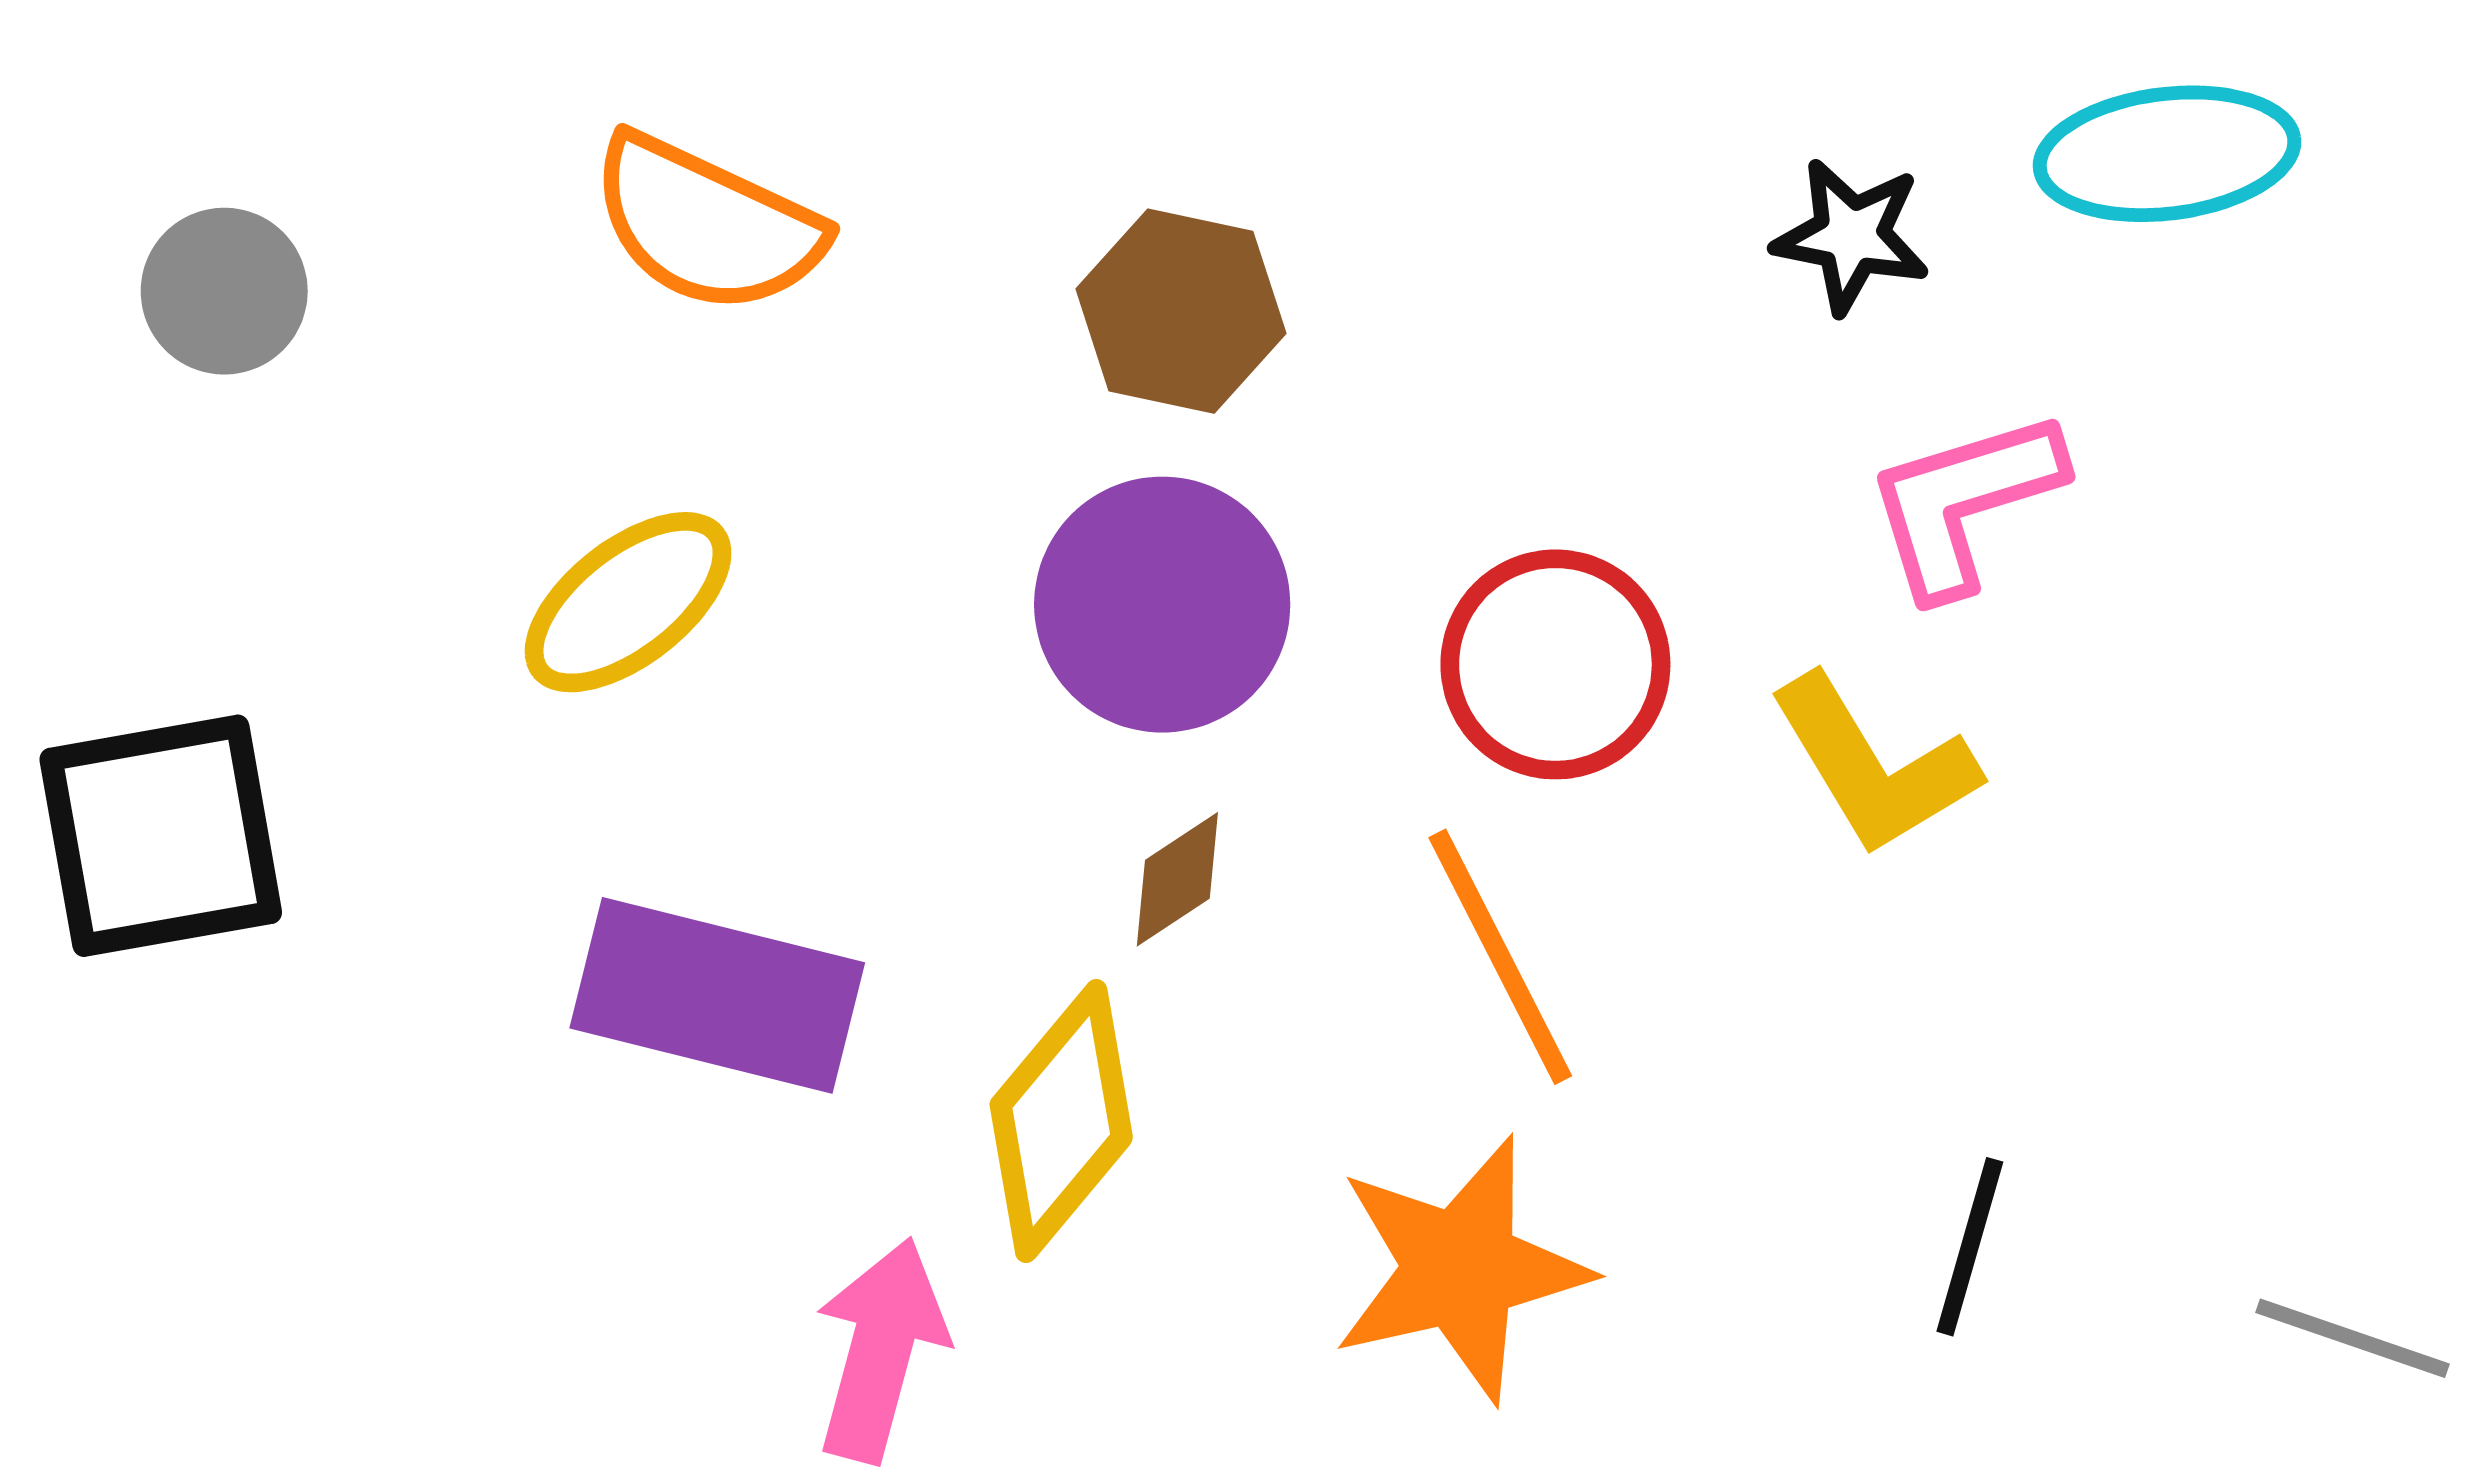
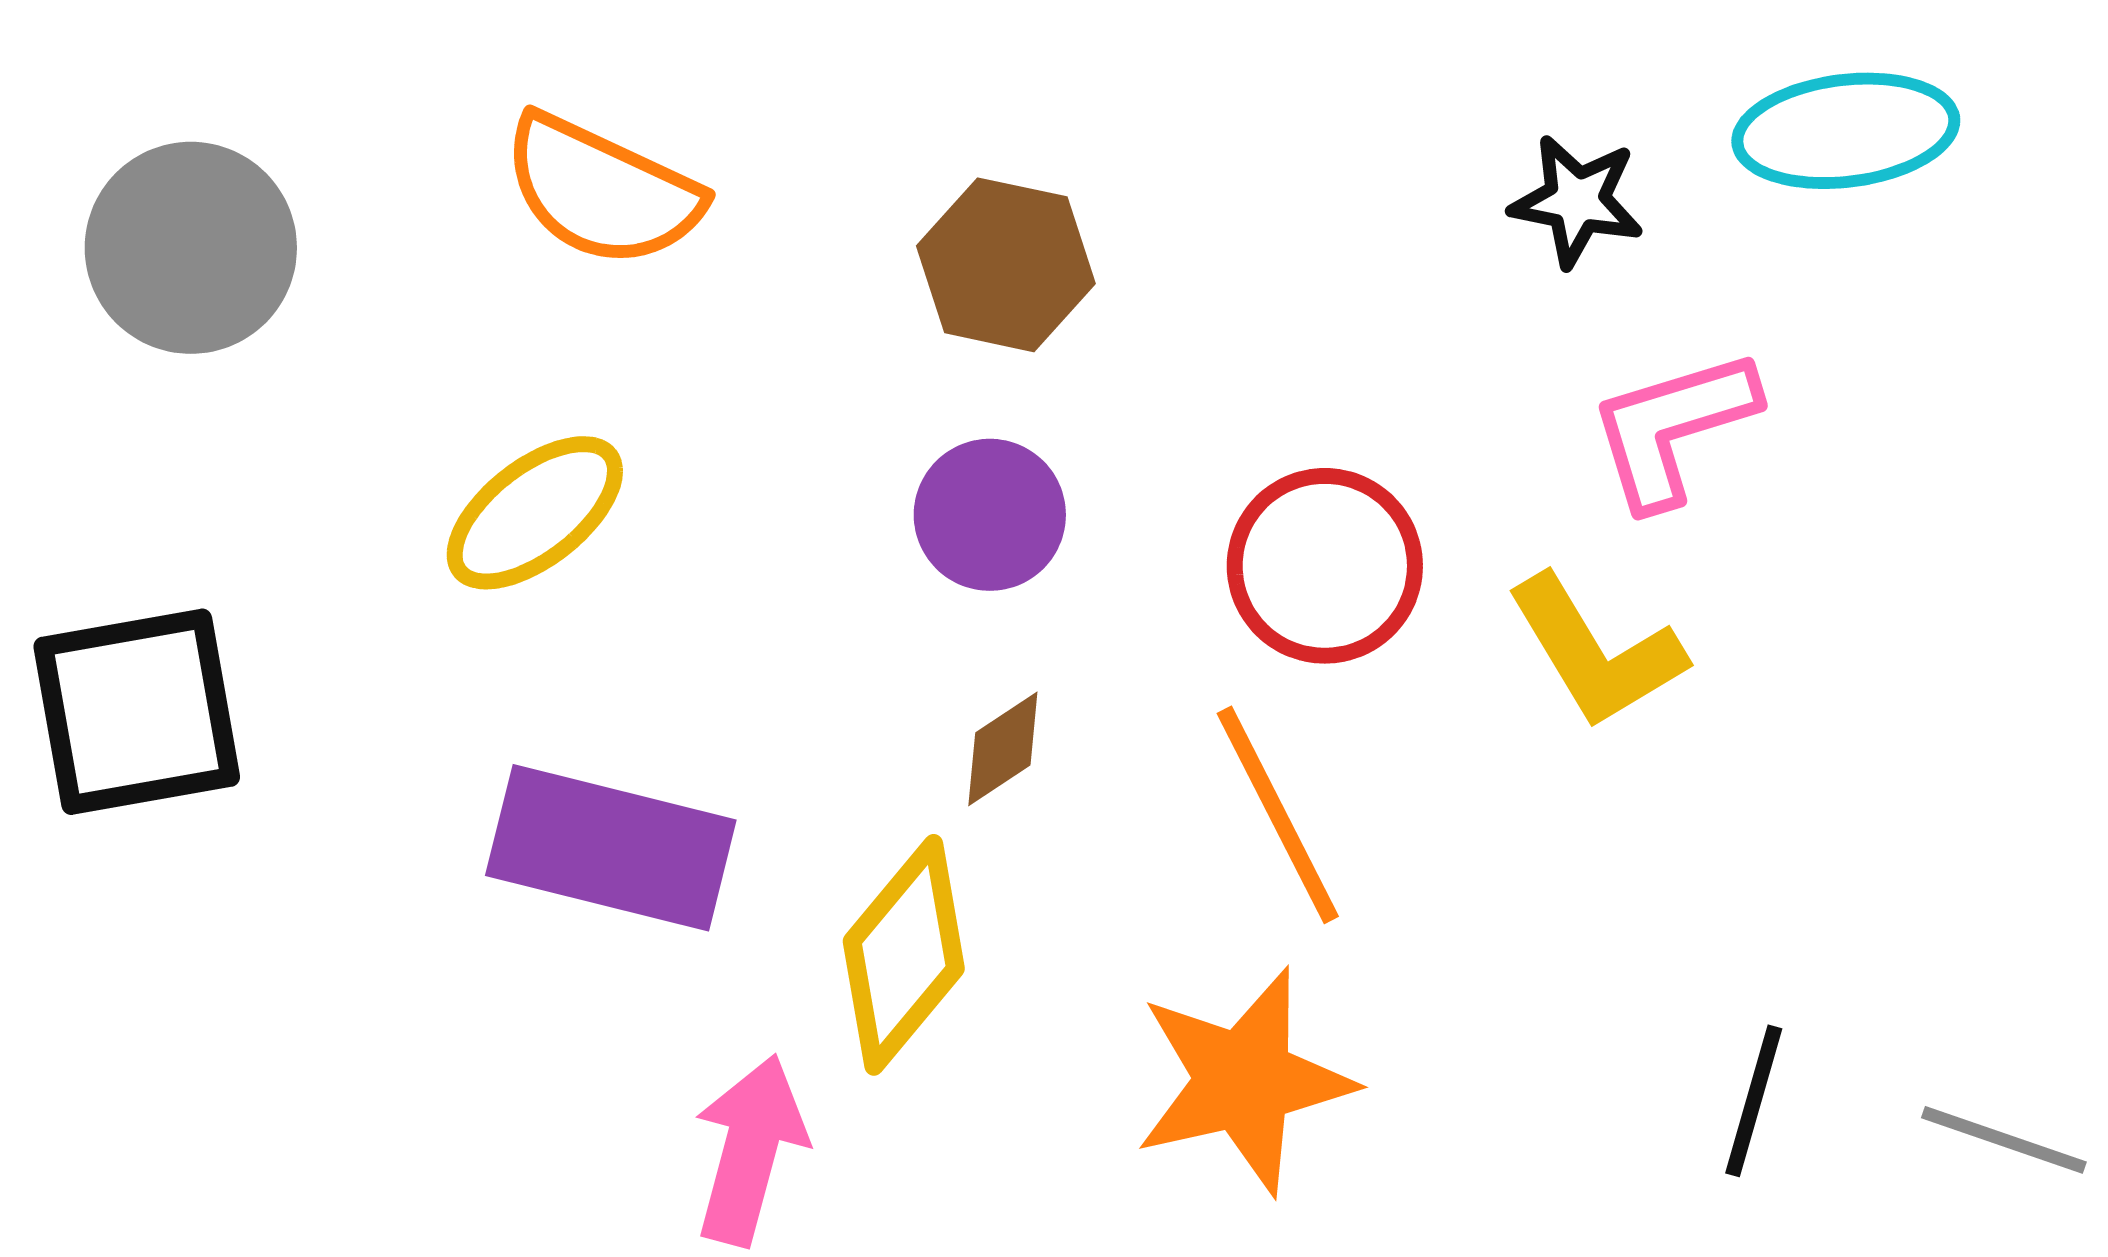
gray circle: (224, 291) -> (191, 248), size x1.5
purple circle: (1162, 605) -> (990, 515), size x0.7
black line: (1970, 1247) -> (1754, 1101), moved

